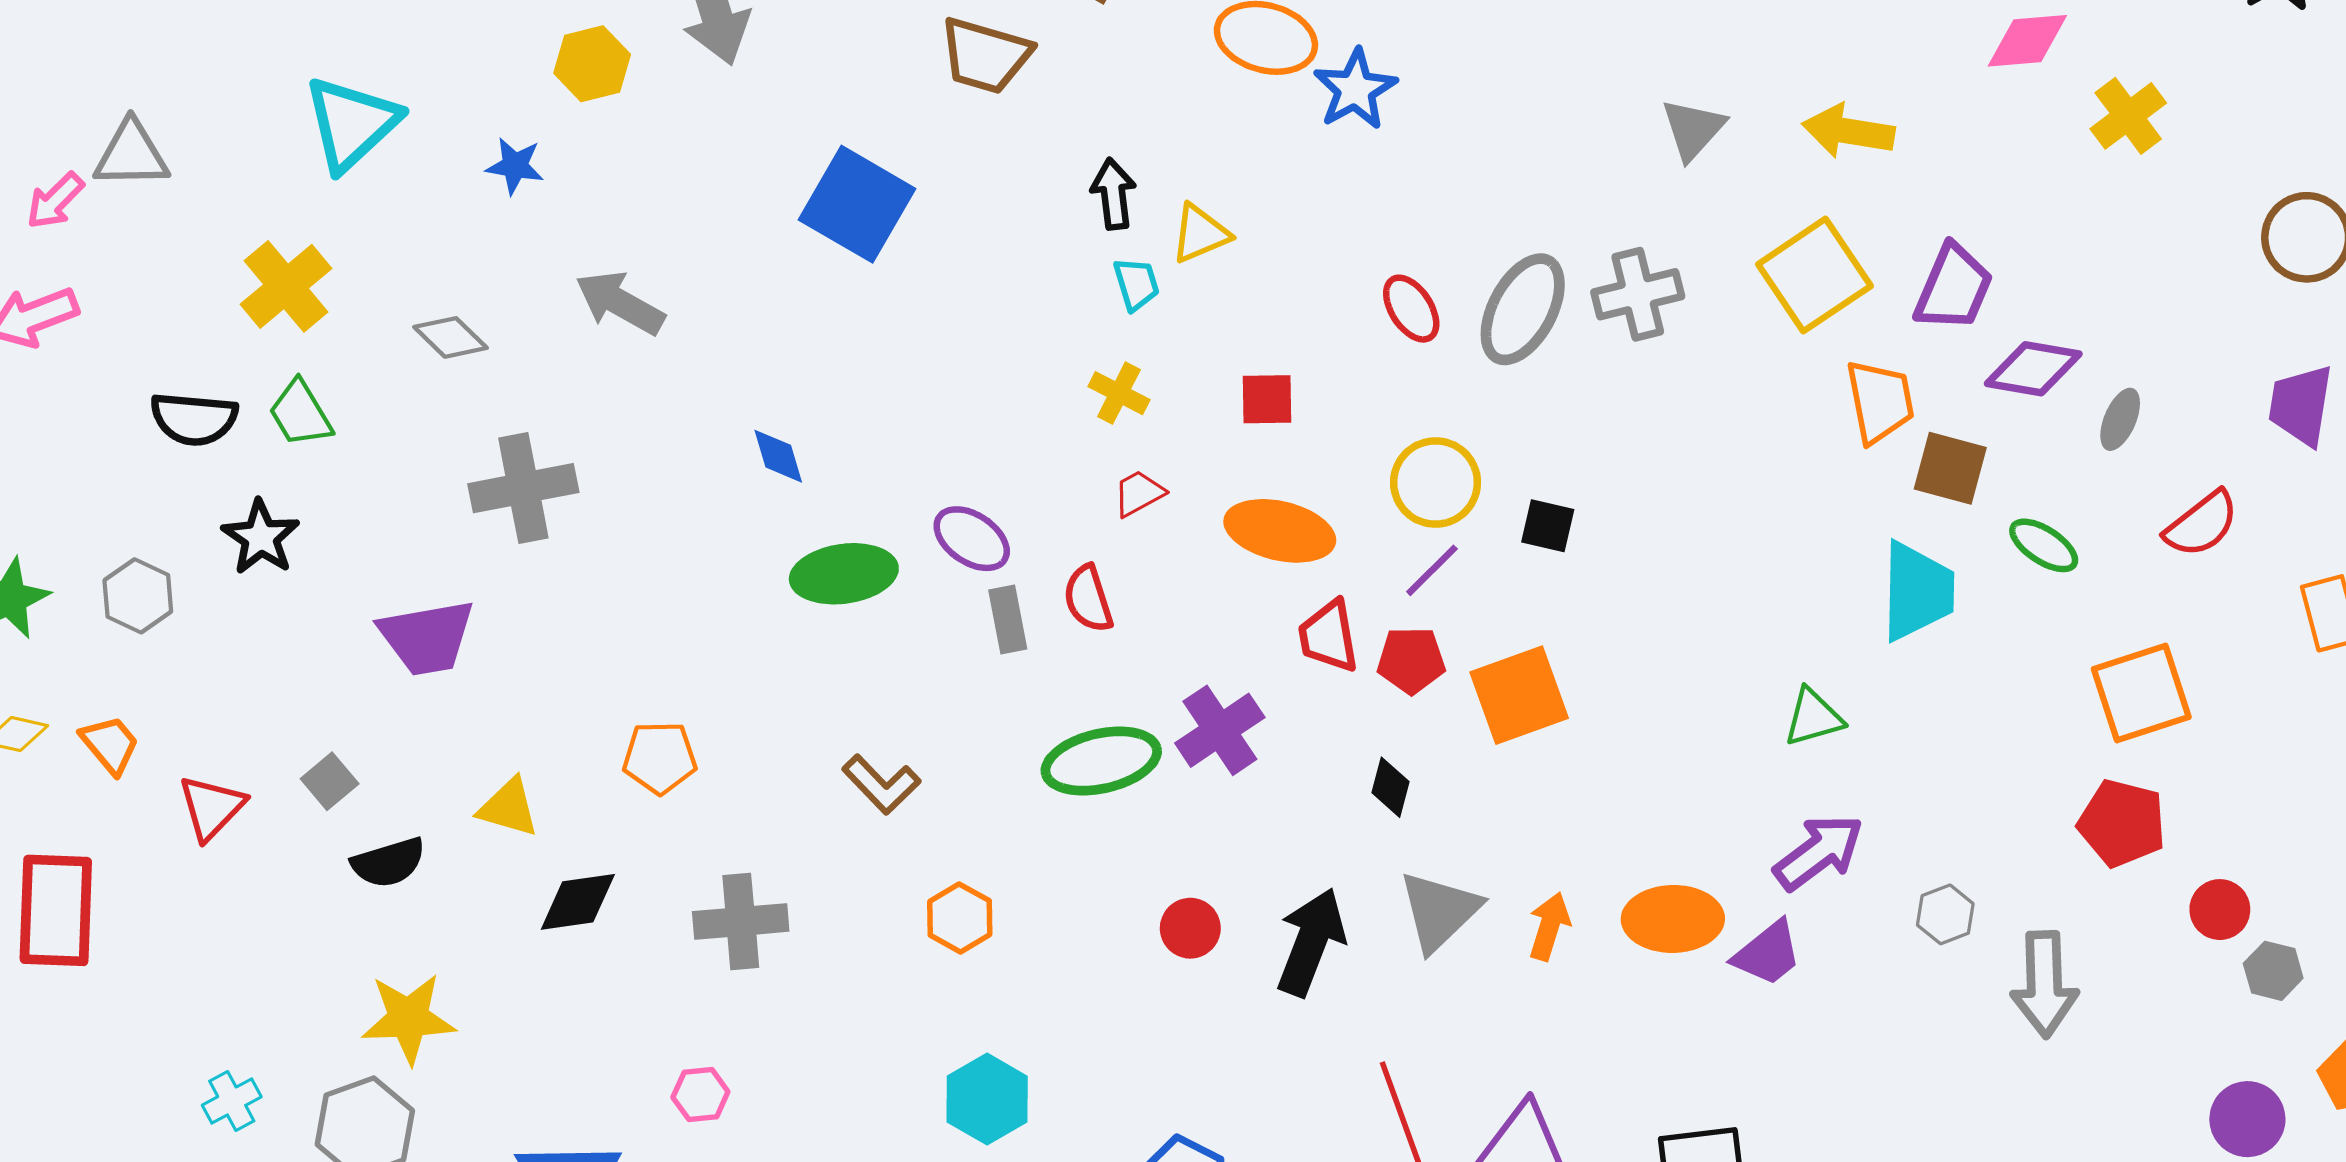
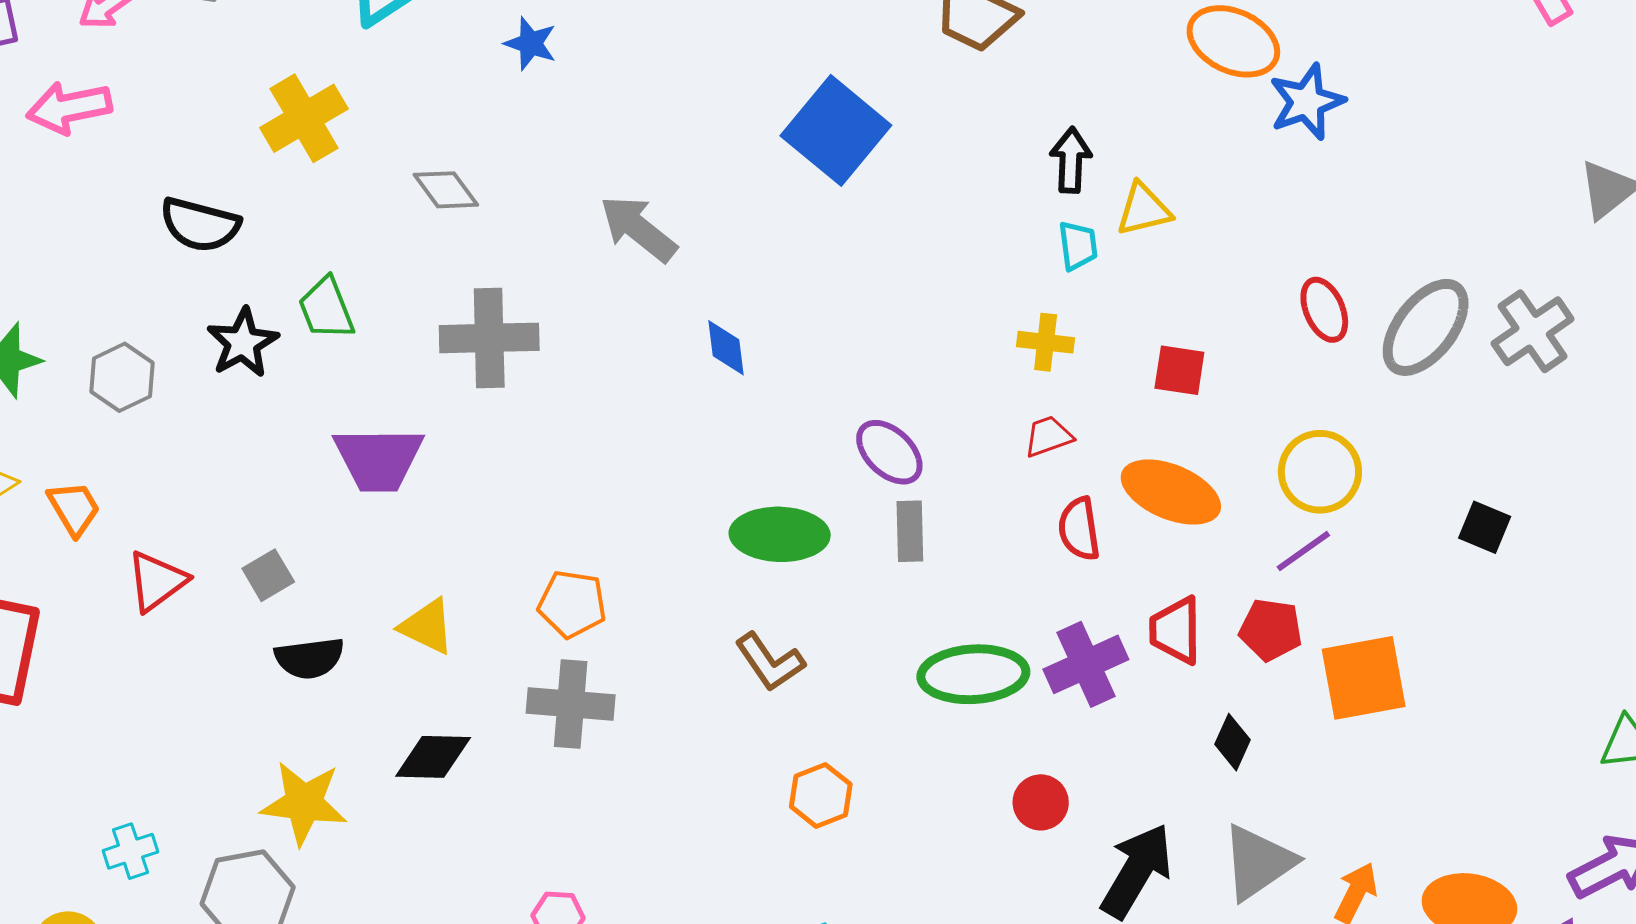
gray cross: (1638, 294) -> (1533, 331), turned -30
gray arrow: (620, 303) -> (638, 229), moved
yellow cross: (1119, 393) -> (1046, 342), turned -30
green trapezoid: (300, 414) -> (326, 309), moved
black square: (1548, 526) -> (1485, 527), moved
green ellipse: (844, 574) -> (780, 534), moved
red semicircle: (1088, 599) -> (1079, 529), moved
red trapezoid: (1329, 636) -> (1176, 630), moved
black diamond: (578, 902) -> (433, 757), moved
gray cross: (741, 921) -> (571, 704), moved
red circle: (1190, 928) -> (1041, 802), moved

